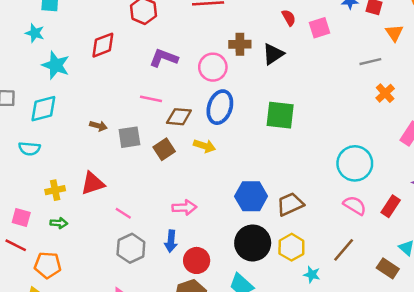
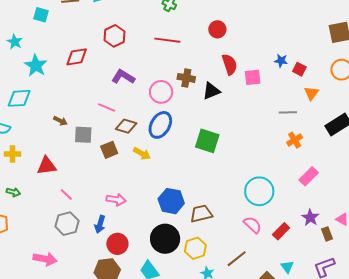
red semicircle: (289, 18) -> (230, 64), size x1.5
cyan star: (35, 33) -> (15, 42), moved
yellow cross: (55, 190) -> (12, 154), moved

